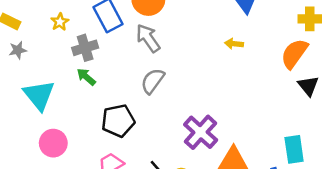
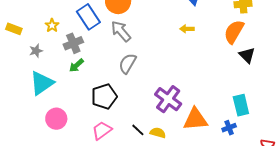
gray star: (18, 50) -> (36, 51), moved
green arrow: (86, 77) -> (76, 65), turned -77
cyan triangle: (39, 95) -> (42, 83), turned 40

